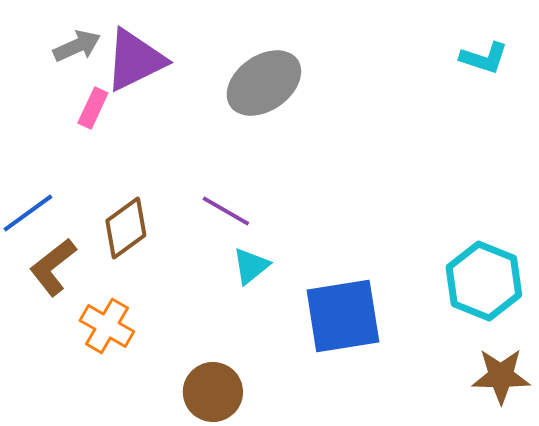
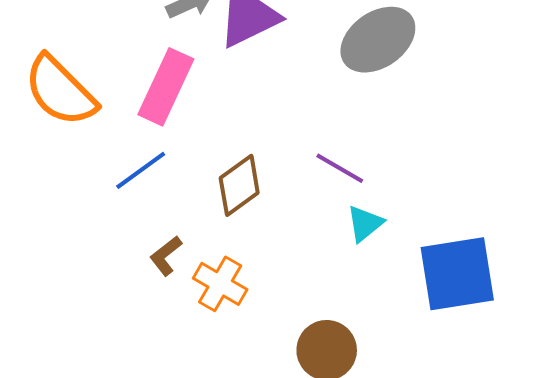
pink rectangle: (93, 108) -> (166, 87), moved, size x1.8
brown L-shape: (53, 267) -> (166, 256), moved, size x0.7

